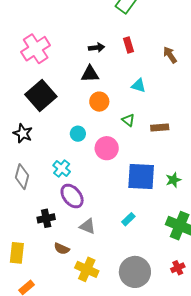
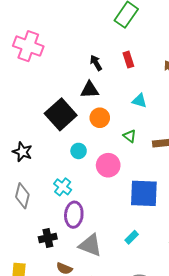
black arrow: (97, 48) -> (96, 63), turned -112
pink cross: (36, 49) -> (28, 46), moved, turned -36
black square: (41, 95) -> (61, 114), moved
purple ellipse: (72, 196) -> (74, 215), turned 45
gray triangle: (88, 226) -> (90, 245), size x1.4

